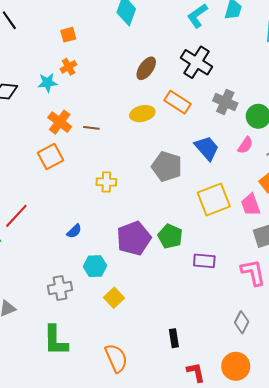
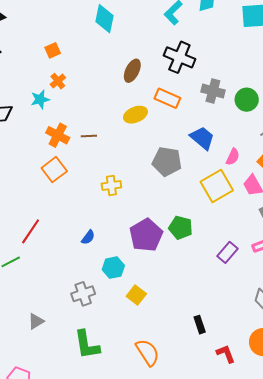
pink semicircle: (245, 145) -> (233, 157), moved
purple rectangle: (204, 261) -> (228, 252), moved, turned -45

